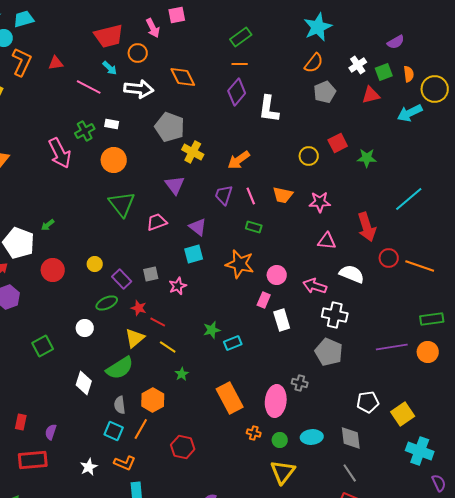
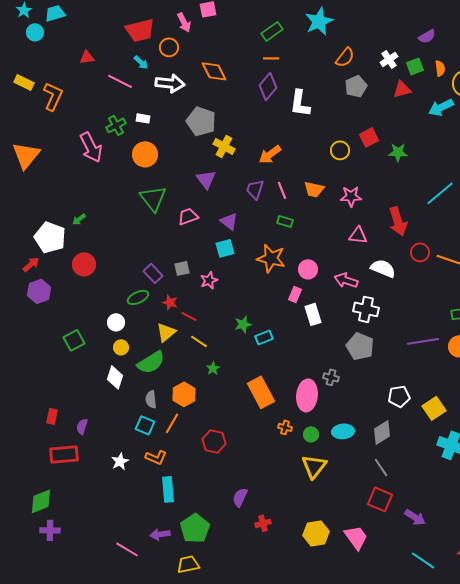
cyan star: (318, 27) -> (319, 21), moved
orange L-shape: (22, 62) -> (53, 96), moved
yellow circle: (95, 264) -> (121, 347), moved
gray diamond: (351, 438) -> (382, 432), turned 65

